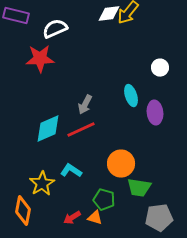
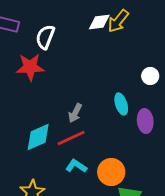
white semicircle: (55, 29) -> (45, 37), turned -45
cyan L-shape: (71, 171) -> (76, 166), moved

